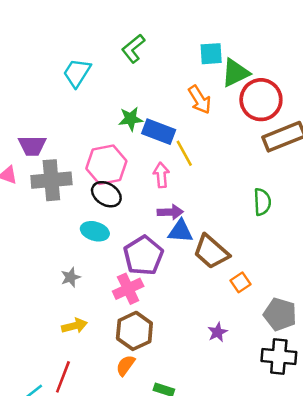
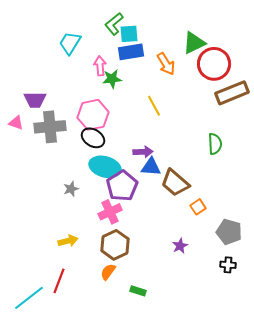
cyan square: (211, 54) -> (129, 34), moved
blue rectangle: (159, 132) -> (131, 52), moved, turned -30
pink arrow: (161, 175) -> (100, 66), moved
cyan ellipse: (95, 231) -> (105, 167), moved, size x1.4
gray star: (71, 277) -> (71, 189), moved
black cross: (279, 356) -> (228, 265), size x0.6

